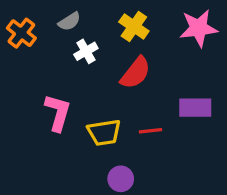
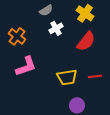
orange cross: (21, 33) -> (17, 36), moved
pink L-shape: (58, 113) -> (26, 66), moved, turned 55

